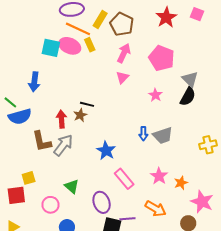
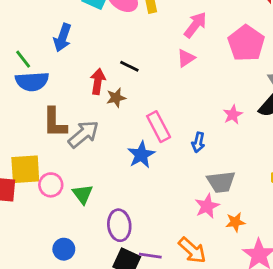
pink star: (155, 95) -> (233, 115), moved
black line: (87, 104) -> (129, 66), moved
red arrow: (61, 119) -> (98, 81), moved
gray trapezoid: (163, 135) -> (221, 182), moved
yellow square: (29, 178) -> (25, 169), size x1.6
pink rectangle: (124, 179) -> (159, 127), moved
pink circle: (50, 205) -> (51, 185), moved

